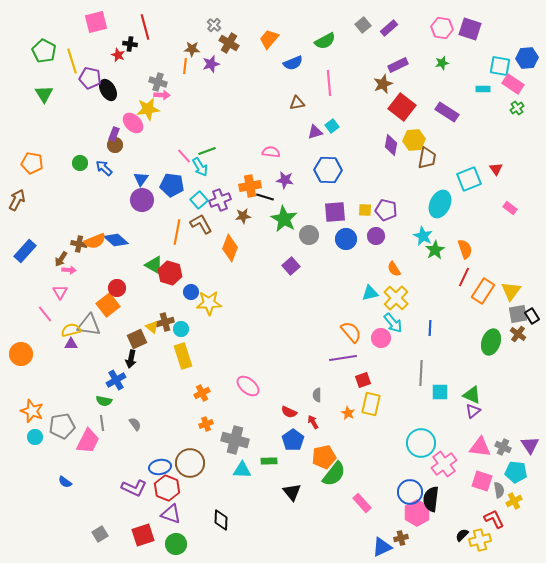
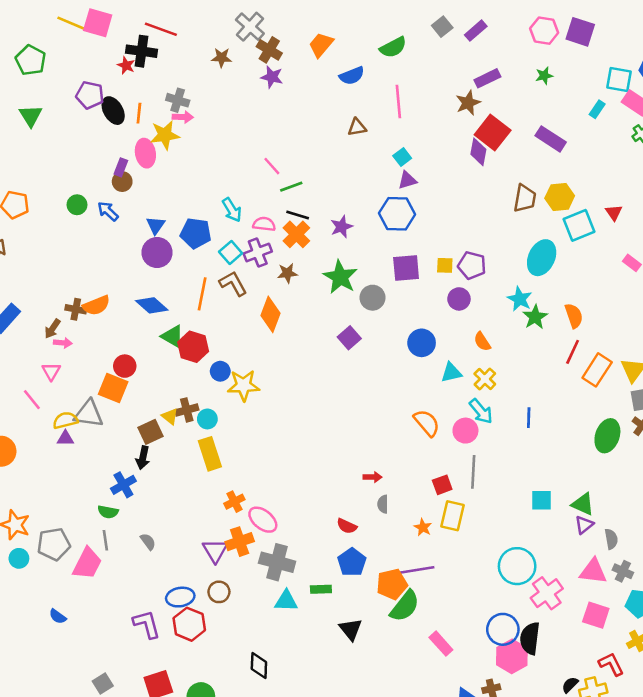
pink square: (96, 22) -> (98, 23), turned 30
gray cross: (214, 25) -> (250, 27), size x1.6
red line: (145, 27) -> (161, 29), turned -55
black cross: (130, 44) -> (142, 51), size x1.6
yellow line: (72, 61) -> (73, 24), moved, turned -50
purple star: (211, 64) -> (272, 77), moved, turned 30
orange line: (185, 66) -> (139, 113), moved
cyan rectangle: (483, 89) -> (597, 109), turned -56
pink ellipse: (133, 123) -> (145, 153), turned 35
purple triangle: (315, 132) -> (407, 180), moved
yellow hexagon: (414, 140) -> (560, 197), moved
purple diamond: (391, 145) -> (478, 152), moved
green line: (207, 151) -> (291, 187), moved
pink semicircle: (271, 152) -> (264, 224), moved
pink line: (184, 156) -> (272, 166), moved
purple star: (285, 180) -> (342, 227), turned -30
orange cross: (250, 186) -> (296, 234), turned -35
black line: (265, 197) -> (298, 215), moved
blue circle: (346, 239) -> (422, 343), moved
blue diamond: (116, 240) -> (152, 305), moved
yellow cross: (396, 298) -> (485, 379), size x0.7
orange square: (108, 305) -> (113, 388), turned -30
purple line: (343, 358) -> (416, 570), moved
gray line: (421, 373) -> (473, 472), moved
pink ellipse: (248, 386) -> (263, 520), moved
red arrow: (313, 422) -> (373, 477), moved, turned 120
orange cross: (206, 424) -> (240, 542), size x1.5
brown circle: (190, 463) -> (219, 592), size x0.6
purple L-shape: (134, 488) -> (147, 624), turned -130
gray semicircle: (499, 490) -> (611, 539), moved
purple triangle: (171, 514) -> (215, 551), moved, turned 40

